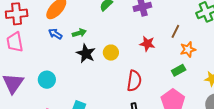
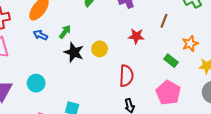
green arrow: (79, 33) -> (65, 32), turned -32
orange star: (188, 49) -> (190, 44), moved
green rectangle: (179, 70) -> (171, 61), turned 72

